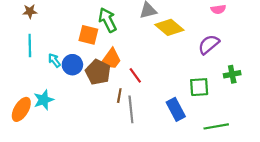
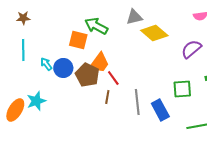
green arrow: (108, 20) -> (96, 26), turned -35
red line: (135, 75) -> (113, 78), moved
gray line: (131, 109) -> (137, 102), moved

